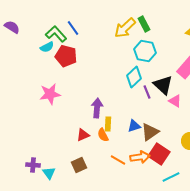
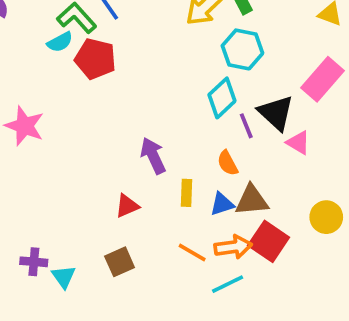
pink star: (50, 94) -> (25, 126), moved, turned 30
purple arrow: (97, 108) -> (153, 156), turned -30
yellow rectangle: (108, 124) -> (187, 193), moved
blue triangle: (134, 126) -> (222, 204), moved
brown triangle: (150, 132) -> (252, 200), turned 30
orange semicircle: (103, 135) -> (228, 163), moved
cyan line: (171, 177) -> (228, 284), moved

